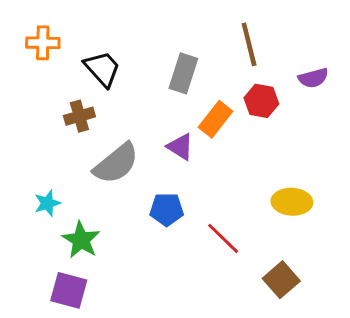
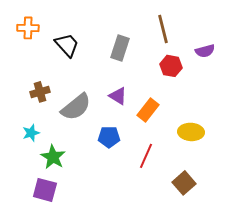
brown cross: (79, 116) -> (40, 92), moved
orange rectangle: (215, 119) -> (148, 110), moved
red line: (223, 238) -> (146, 156), turned 70

